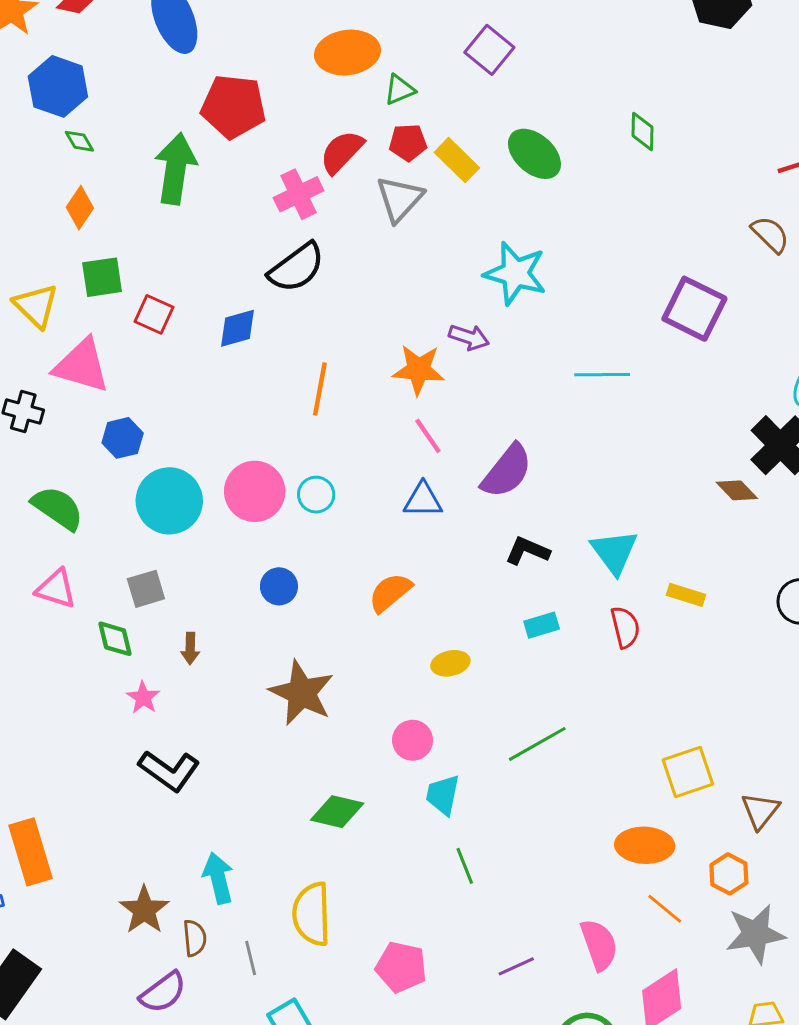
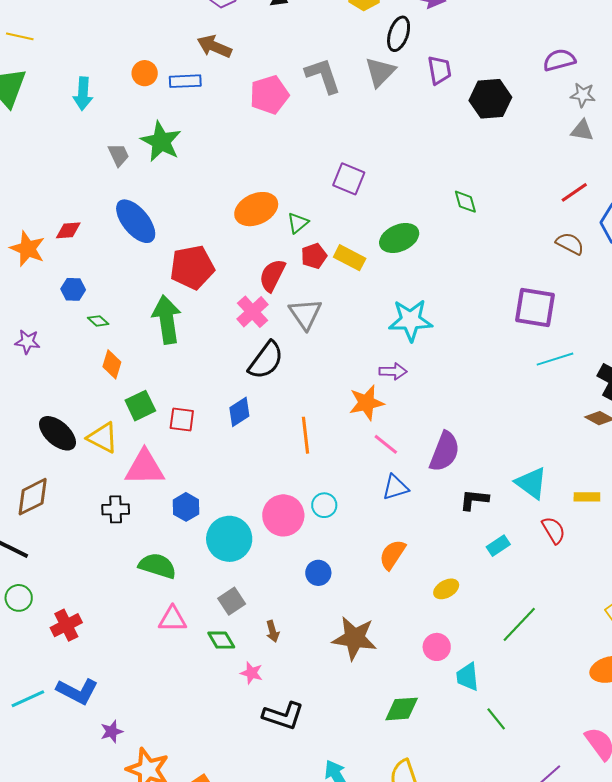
blue hexagon: (58, 86) -> (73, 289), size x0.6
green ellipse: (534, 154) -> (399, 238), turned -48
gray triangle: (400, 199) -> (305, 314), moved
cyan line: (602, 375) -> (555, 359), moved

